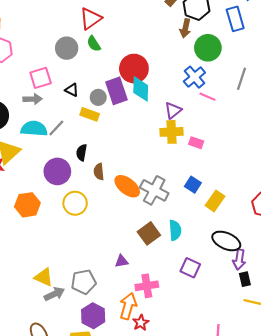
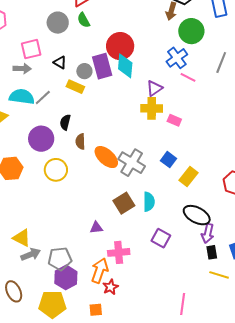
gray pentagon: (84, 282) -> (60, 259), moved

